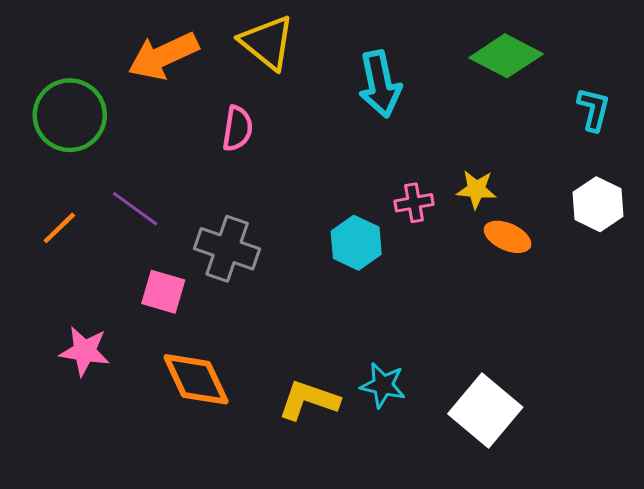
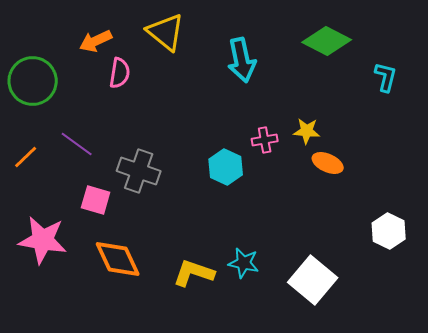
orange arrow: (163, 56) -> (96, 41), size x0.7
pink semicircle: (237, 129) -> (120, 73), moved
white hexagon: (598, 204) -> (389, 231), moved
pink star: (85, 351) -> (43, 240), size x1.4

